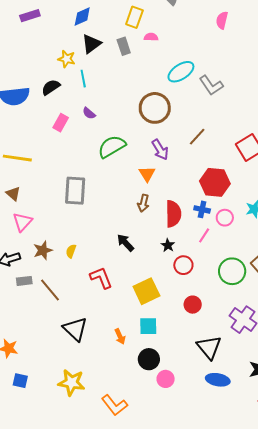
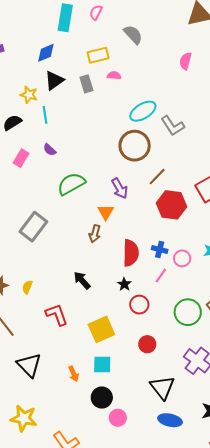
yellow rectangle: (134, 17) -> (98, 55), turned 55
brown circle: (155, 108) -> (135, 146), moved
red hexagon: (215, 182) -> (171, 205), moved
gray rectangle: (75, 191) -> (33, 227), turned 32
brown arrow: (143, 203) -> (95, 234), moved

